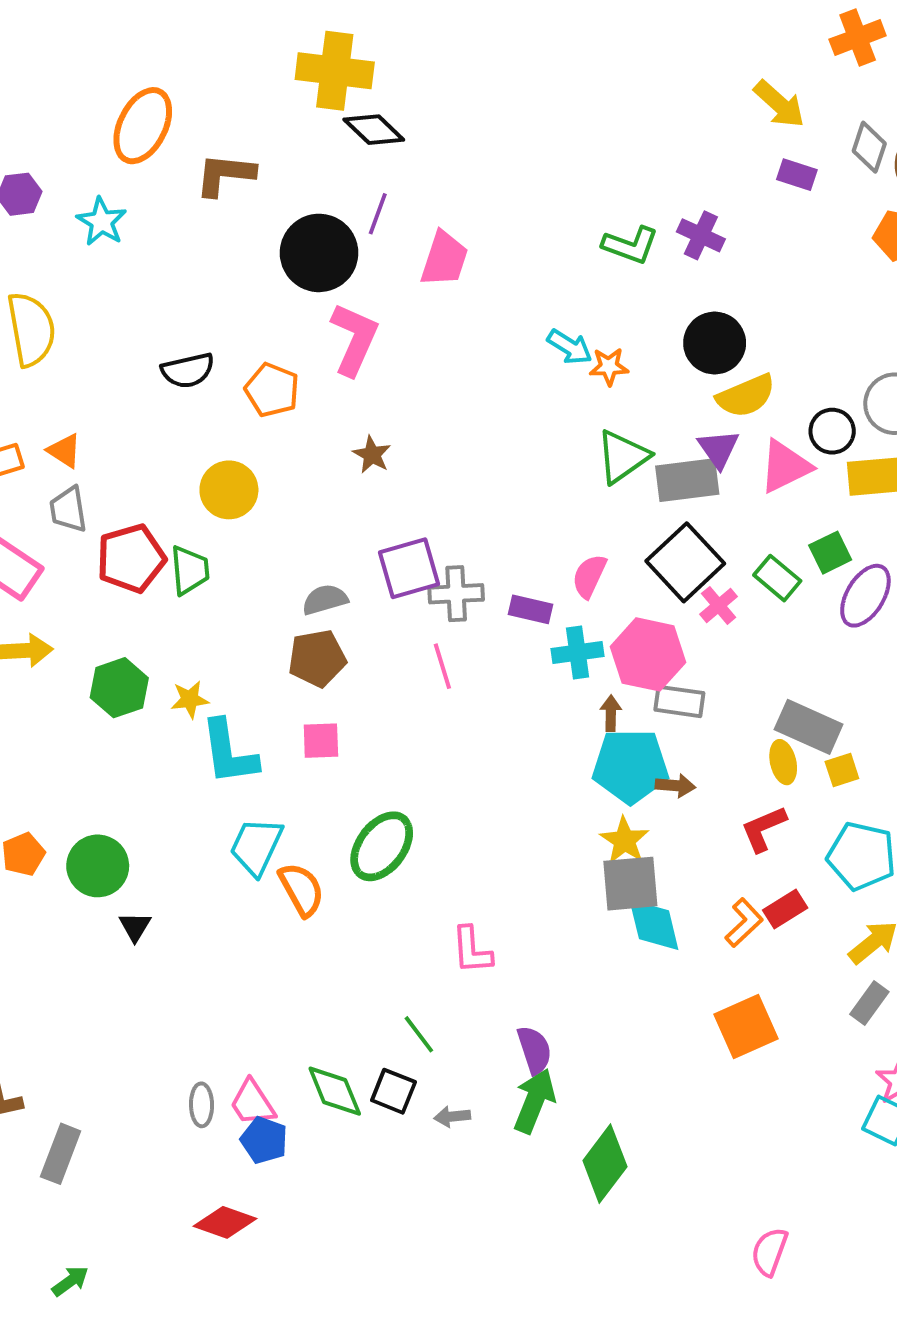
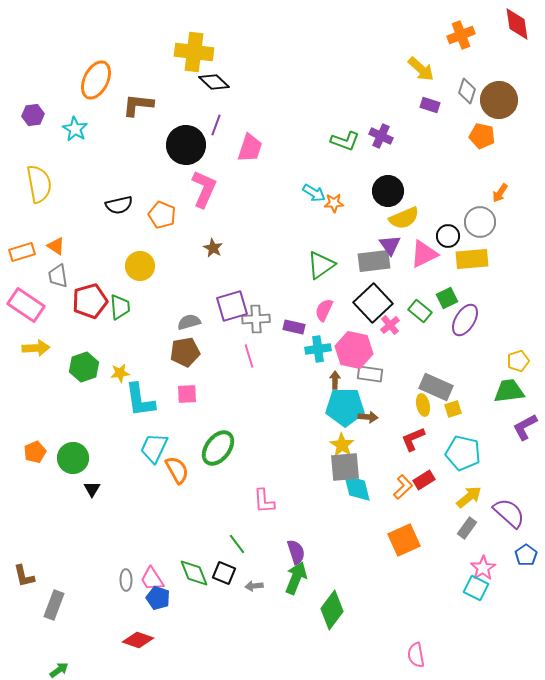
green triangle: (623, 457) -> (321, 265), moved
pink semicircle: (769, 1252) -> (416, 655), turned -30

